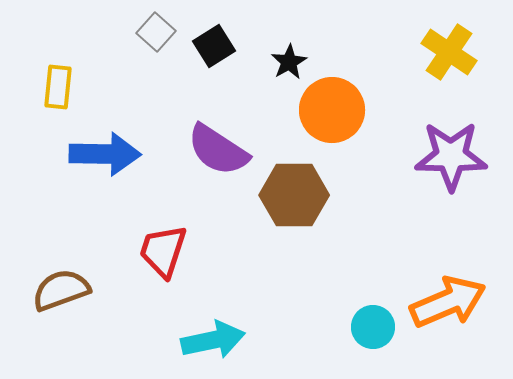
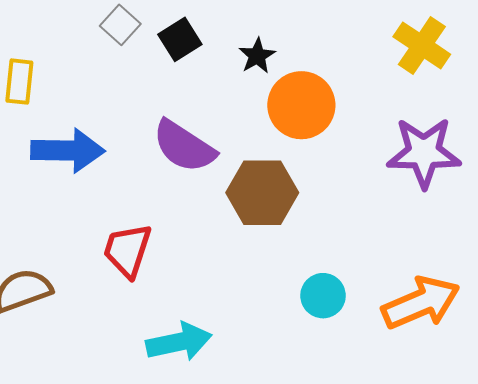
cyan circle: (373, 327) -> (323, 296), moved

